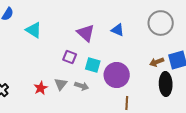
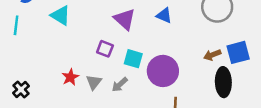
gray arrow: (82, 86) -> (120, 85), turned 120
red star: (41, 88) -> (70, 77), moved

